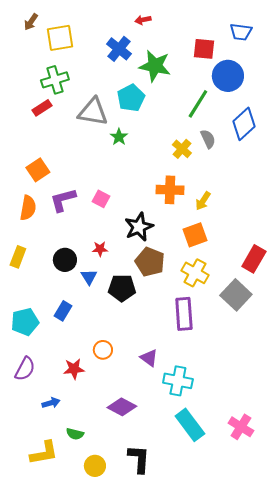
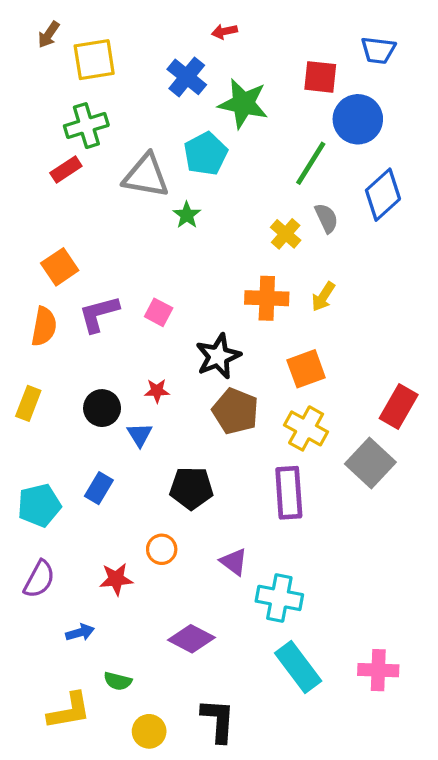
yellow arrow: (203, 201) -> (323, 297), moved
black pentagon: (122, 288) -> (191, 488), moved
pink cross: (241, 427) -> (378, 670), turned -30

